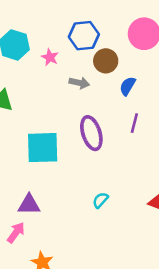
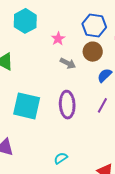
blue hexagon: (84, 36) -> (94, 26), moved
pink star: (50, 57) -> (58, 39), moved

